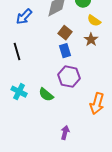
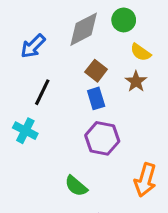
black line: (17, 52) -> (42, 92), moved, turned 42
cyan cross: (19, 92) -> (25, 131), moved
green semicircle: (46, 95) -> (76, 186), moved

